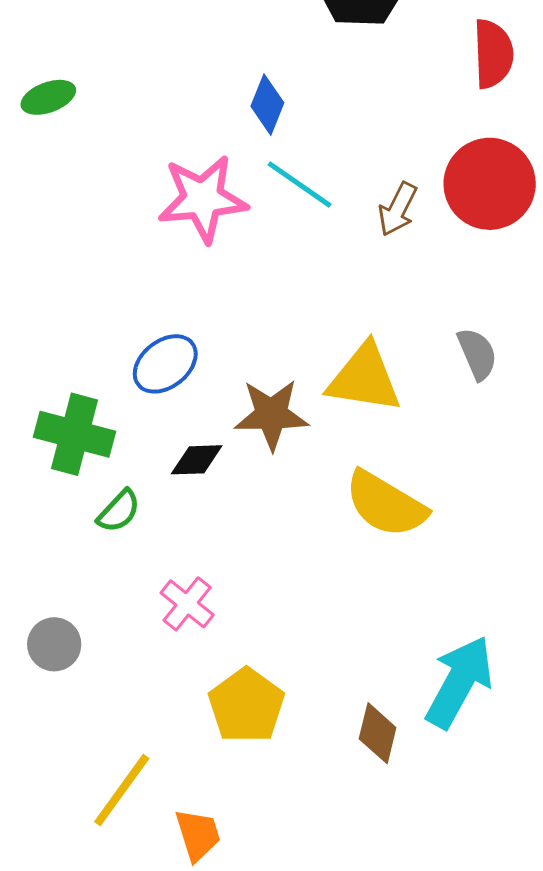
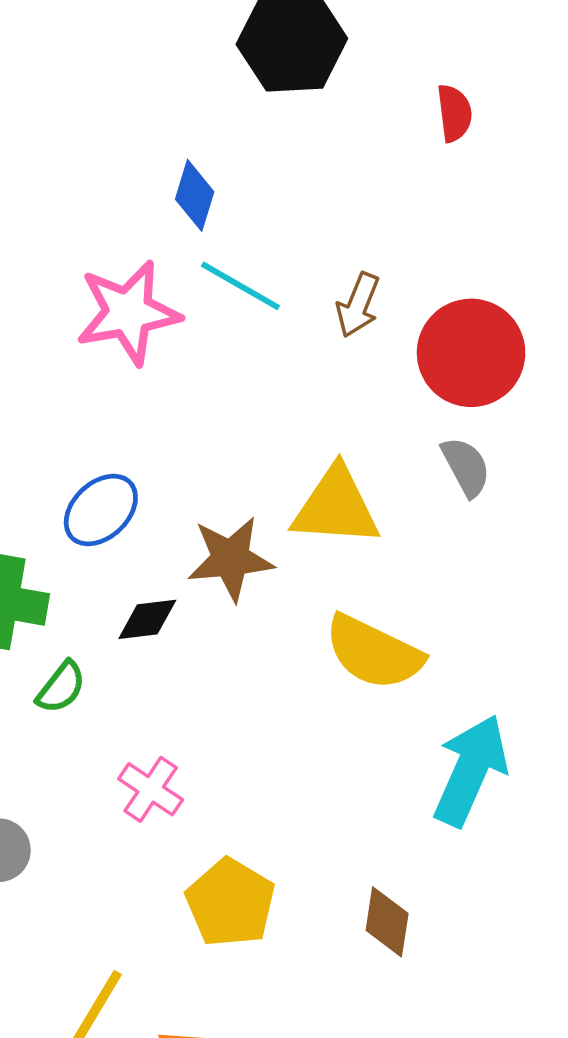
red semicircle: (493, 54) -> (454, 113), size x0.7
red circle: (490, 184) -> (471, 353), moved
cyan arrow: (459, 682) -> (470, 770), moved

